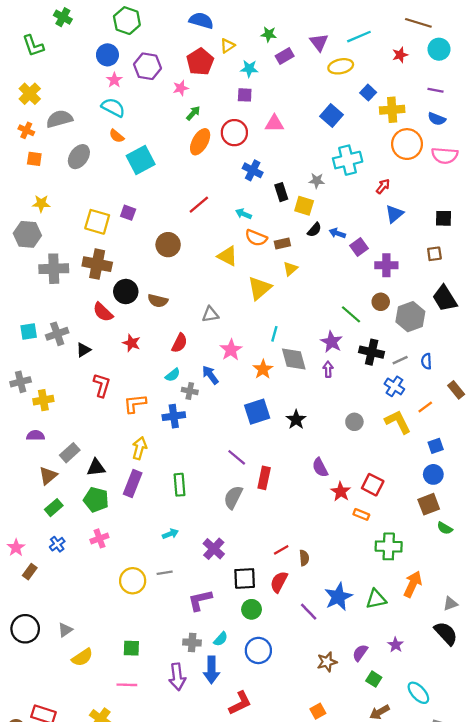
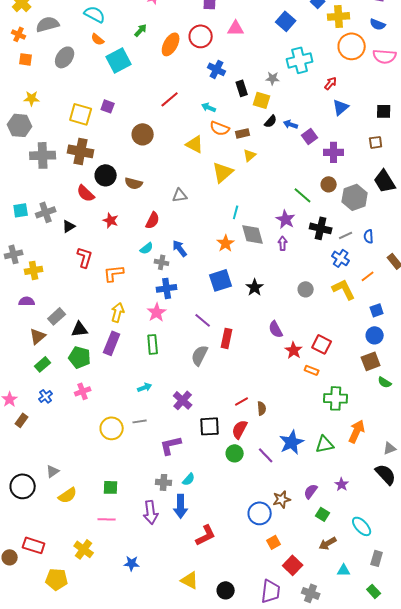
green arrow: (193, 113) -> (141, 30), moved
pink star: (231, 350) -> (157, 312), moved
blue cross: (174, 416) -> (167, 288), moved
green circle: (252, 609) -> (235, 453), moved
black circle: (25, 629) -> (23, 486), moved
blue circle: (258, 650) -> (260, 513), moved

